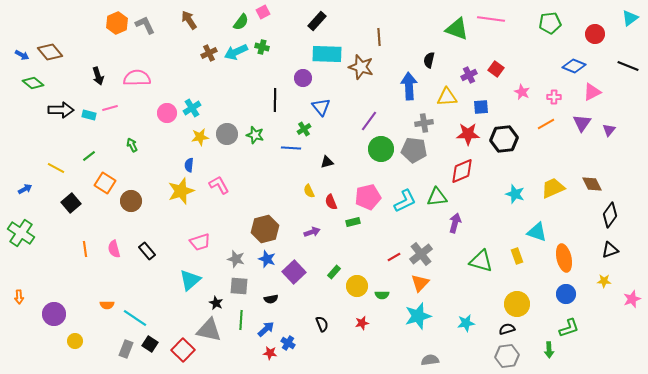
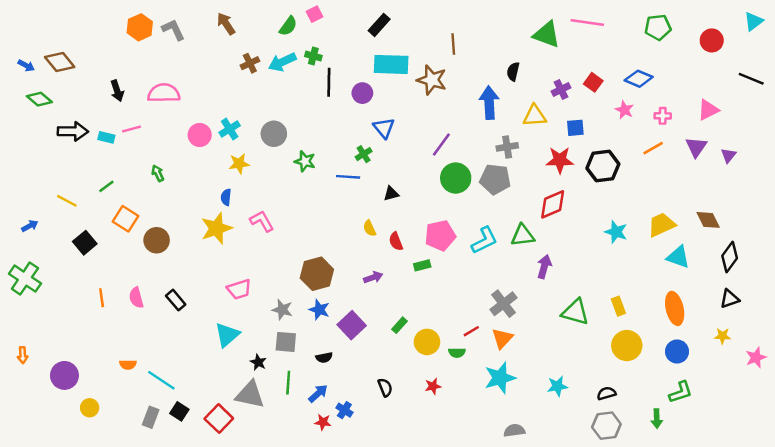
blue diamond: (574, 66) -> (639, 79), moved
black line: (275, 100) -> (329, 82), moved
gray circle: (227, 134) -> (274, 134), moved
cyan triangle: (537, 232) -> (678, 257), moved
red line: (394, 257) -> (471, 331), moved
yellow circle: (517, 304) -> (627, 346), moved

